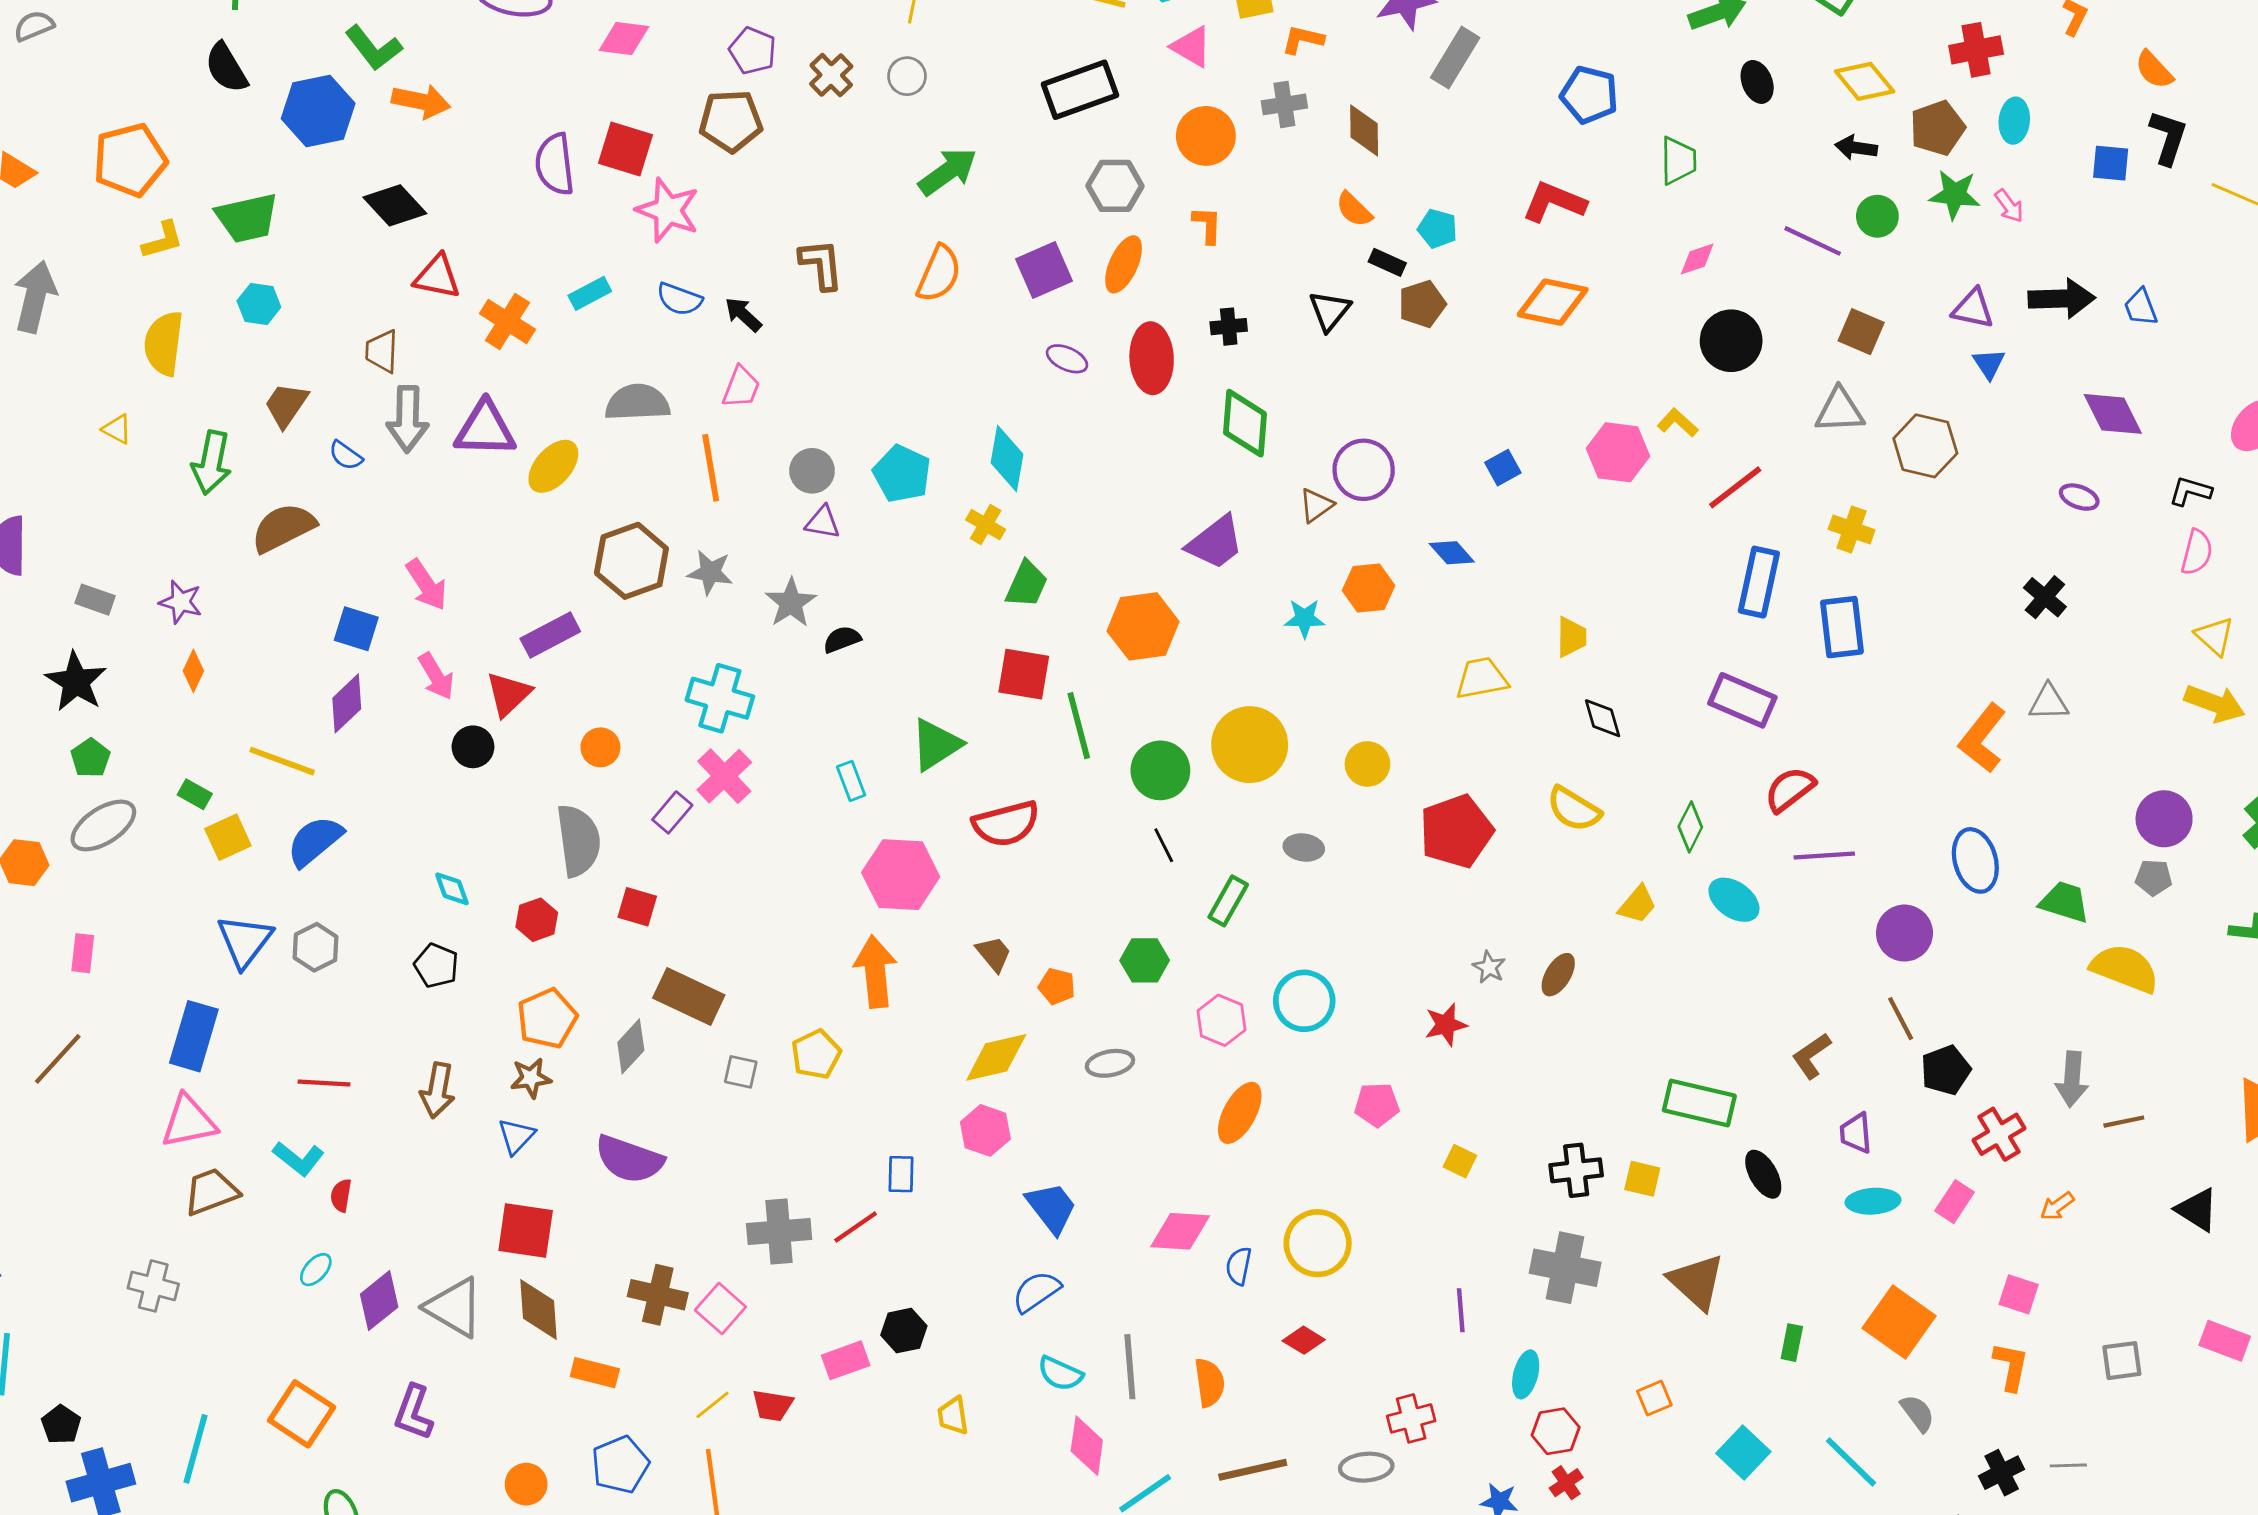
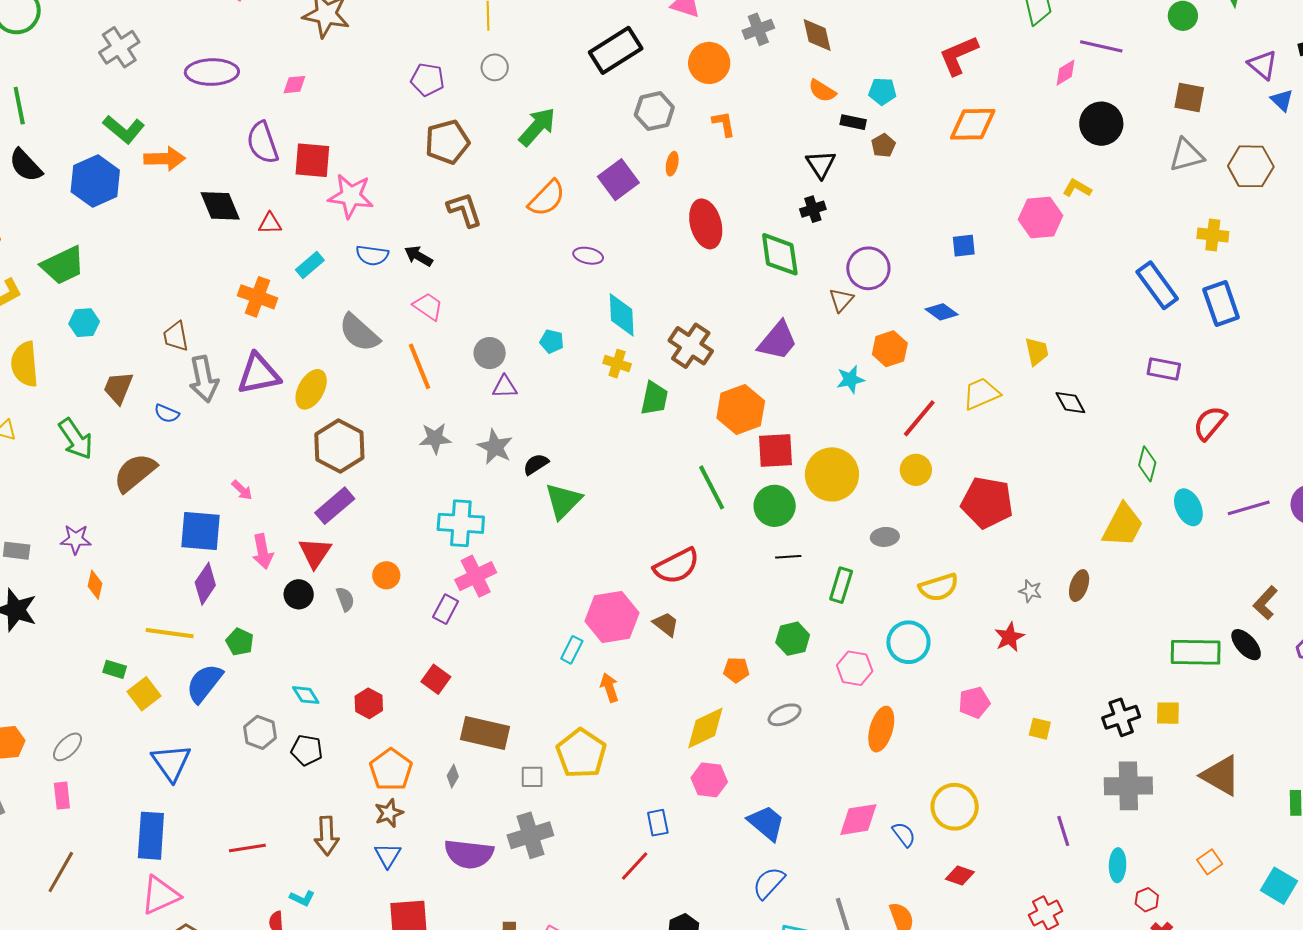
pink diamond: (624, 38) -> (294, 85), size x0.7
purple pentagon: (753, 51) -> (428, 80), moved
brown cross: (831, 75) -> (691, 346), moved, size x1.4
brown pentagon: (731, 121) -> (447, 142), moved
purple semicircle: (555, 164) -> (263, 143), moved
red L-shape: (1554, 202) -> (959, 55), turned -33
black diamond: (395, 205) -> (220, 206), moved, turned 33
purple line: (1813, 241) -> (1101, 46), moved
orange ellipse: (1124, 264) -> (672, 164), size x0.6
orange semicircle: (939, 274) -> (547, 198), turned 33
red triangle: (437, 277) -> (270, 223), moved, size x0.7
brown pentagon: (1422, 304) -> (883, 145), size x0.7
purple triangle: (1973, 309) -> (1263, 65), turned 40
black cross: (1229, 327) -> (813, 209), moved
purple ellipse: (1067, 359) -> (588, 256), moved
pink trapezoid: (741, 387) -> (428, 306), turned -64
gray semicircle: (637, 403) -> (359, 333), turned -123
green arrow: (211, 463) -> (76, 439), turned -33
blue square: (1503, 468) -> (964, 246), turned 35
cyan pentagon: (902, 474) -> (552, 341), size x0.6
red line: (1735, 487) -> (919, 418), moved
brown hexagon: (631, 561) -> (339, 446), moved
blue rectangle: (1759, 582) -> (1157, 285), turned -36
pink arrow: (426, 585) -> (242, 490), size x0.6
blue square: (356, 629) -> (200, 531), size x1.4
red square: (1024, 674) -> (776, 450), moved
pink arrow: (436, 676) -> (263, 551), turned 32
purple rectangle: (1742, 700) -> (1164, 369), size x0.7
green triangle: (936, 745) -> (563, 501), moved
green pentagon: (91, 758) -> (240, 642), moved
pink cross: (724, 776) -> (476, 576), turned 30
cyan rectangle: (851, 781) -> (572, 650), moved, turned 60
yellow semicircle: (1574, 809) -> (939, 587), moved, turned -36
gray ellipse: (103, 826) -> (68, 747), moved, size x0.7
red pentagon: (1456, 831) -> (987, 503), turned -30
gray semicircle: (578, 841) -> (345, 599), moved, size x0.5
black line: (1164, 845) -> (788, 557), turned -55
purple line: (1824, 855) -> (1249, 508), moved
cyan ellipse: (1734, 900) -> (1188, 507), turned 42
yellow trapezoid: (1637, 905) -> (1123, 525), size x1.6
red square: (637, 907) -> (436, 679), turned 32
gray hexagon: (316, 947) -> (260, 732), moved
brown trapezoid: (994, 954) -> (666, 624), moved
orange arrow: (875, 972) -> (609, 688), size x0.6
gray diamond: (631, 1046) -> (453, 776), size x0.6
yellow pentagon: (816, 1054) -> (581, 753), size x1.4
cyan L-shape: (299, 1158) -> (302, 898), moved, size x0.7
black ellipse: (1763, 1174) -> (1246, 645), moved
gray cross: (779, 1231) -> (530, 835), moved
blue semicircle: (1239, 1266) -> (904, 834), turned 144
red hexagon: (1556, 1431) -> (1147, 900), size x0.7

